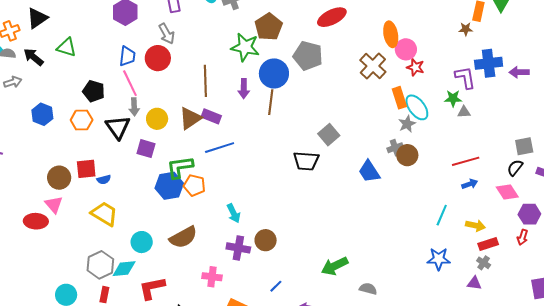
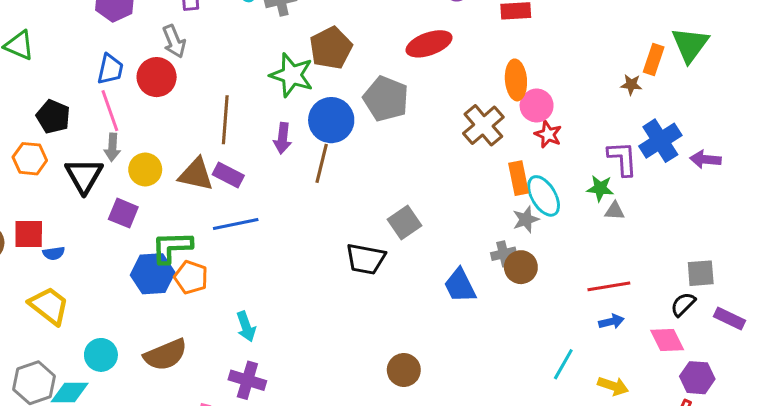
blue cross: (489, 63) -> (660, 141), turned -32
brown triangle: (190, 118) -> (196, 174), turned 40
brown circle: (266, 240) -> (404, 370), moved

